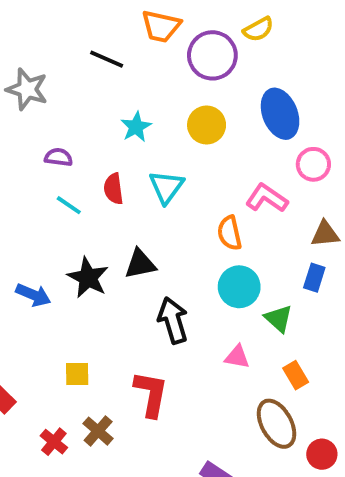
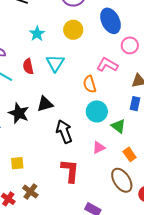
pink triangle: (237, 357) -> (99, 148), turned -32
red L-shape: (151, 394) -> (70, 171), moved

